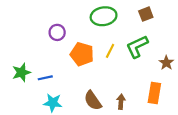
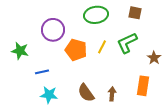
brown square: (146, 14) -> (135, 13), turned 32
purple circle: (57, 32) -> (53, 30), size x1.5
green star: (21, 72) -> (20, 51), moved, turned 30

